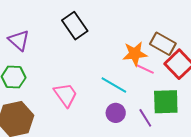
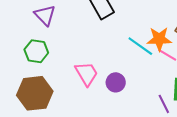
cyan line: (114, 85) -> (140, 46), moved
purple circle: (116, 113) -> (116, 82), moved

